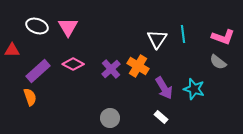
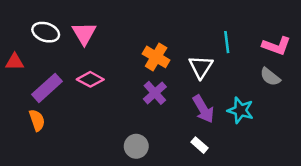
white triangle: (157, 39) -> (201, 67), moved
orange cross: (138, 66) -> (156, 57), moved
purple cross: (111, 69) -> (155, 93), moved

